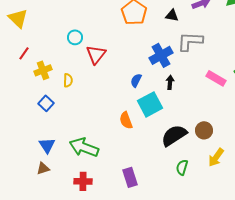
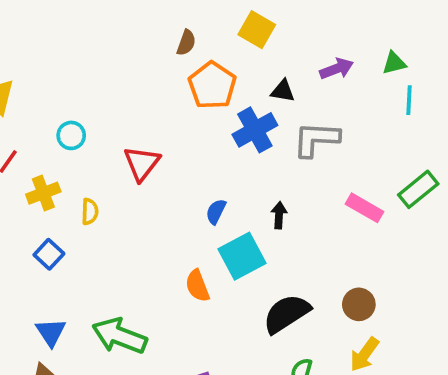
cyan circle: (75, 37) -> (71, 135), moved
blue cross: (161, 55) -> (255, 130), moved
brown circle: (204, 130) -> (359, 304), moved

